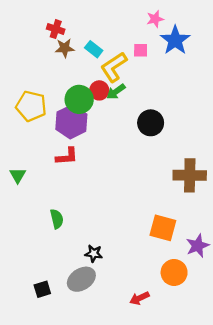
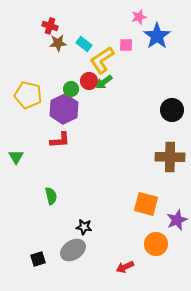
green circle: (79, 99) -> (71, 89), size x0.6
black circle: (151, 123) -> (172, 110), moved

